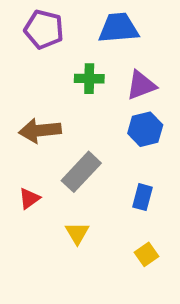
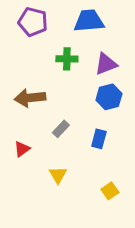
gray rectangle: (81, 172) -> (61, 129), size x0.6
blue rectangle: (142, 197) -> (99, 139), moved

